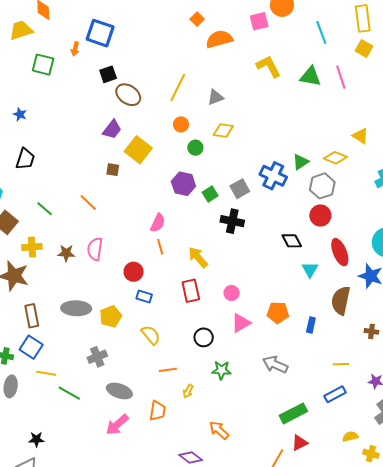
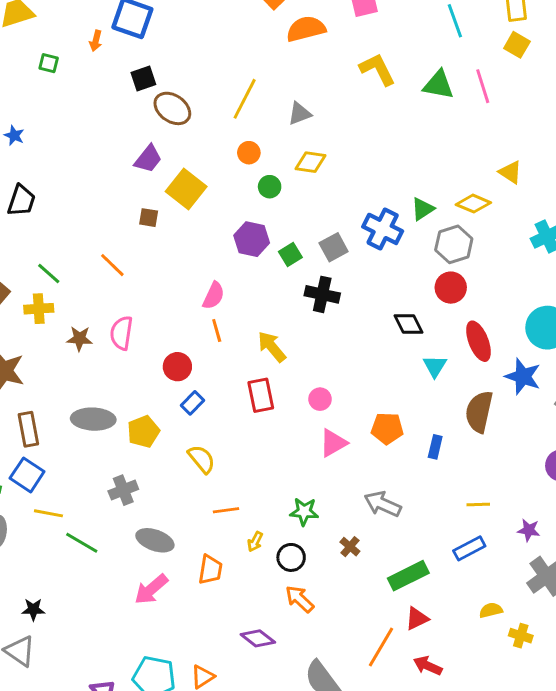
green square: (43, 65) -> (49, 63), size x0.6
yellow cross: (32, 247) -> (39, 309), moved
blue rectangle: (144, 296) -> (193, 403), turned -63
brown cross: (371, 331) -> (350, 547), moved, turned 32
black circle: (204, 337) -> (291, 557), moved

